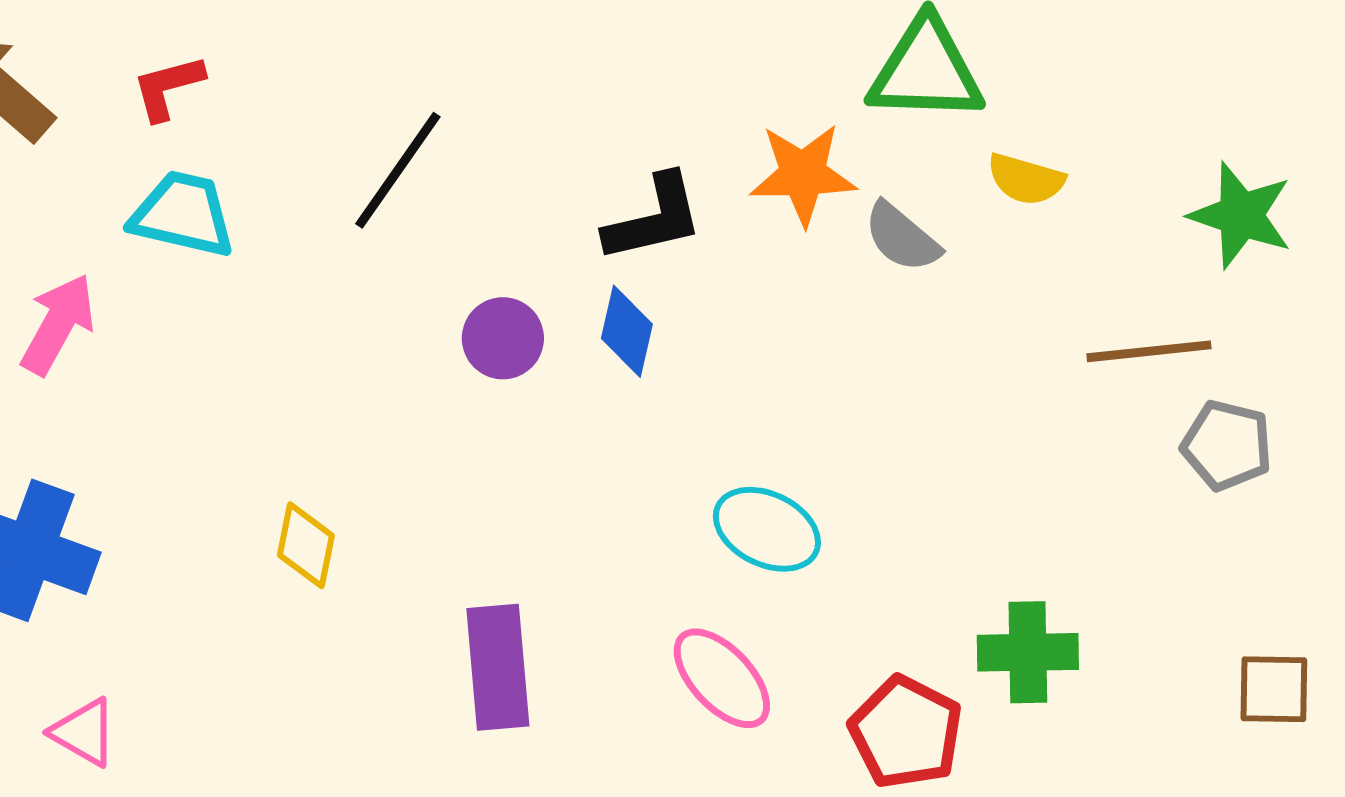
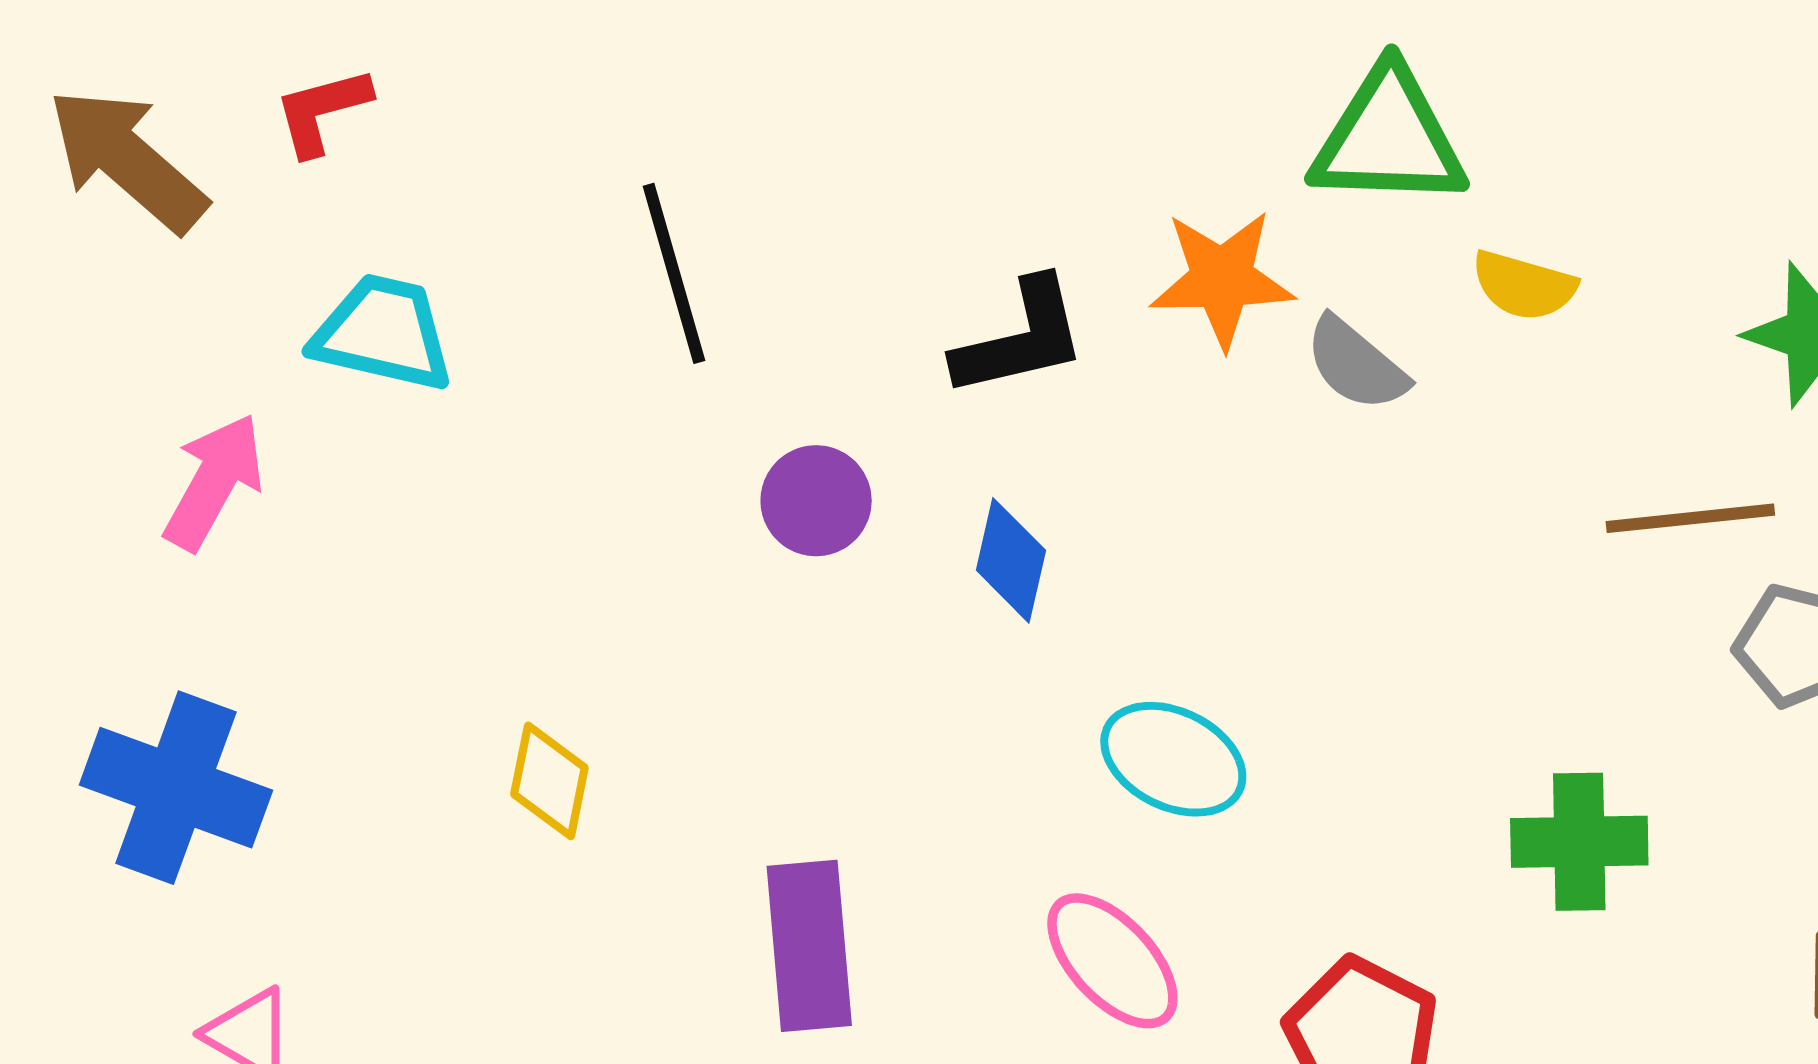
red L-shape: (168, 87) -> (322, 111), moved
black line: (398, 170) -> (674, 273), turned -51
blue diamond: (627, 331) -> (1011, 560), moved
green cross: (1028, 652) -> (1579, 842), moved

